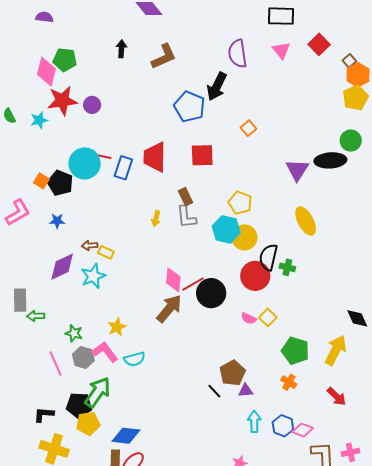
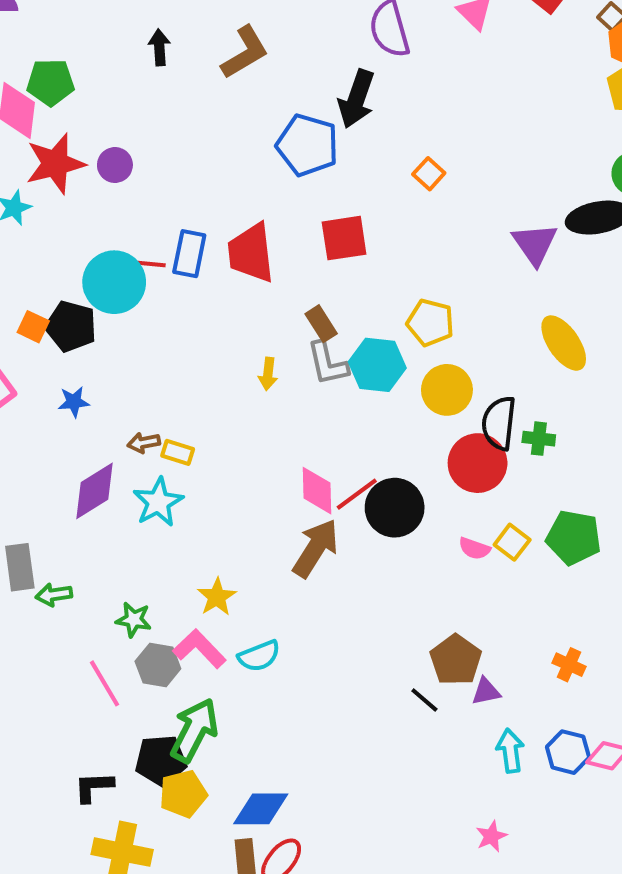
blue rectangle: (123, 168) -> (189, 254), moved
cyan hexagon: (226, 229) -> (377, 365), moved
green pentagon: (295, 351) -> (574, 538), moved

